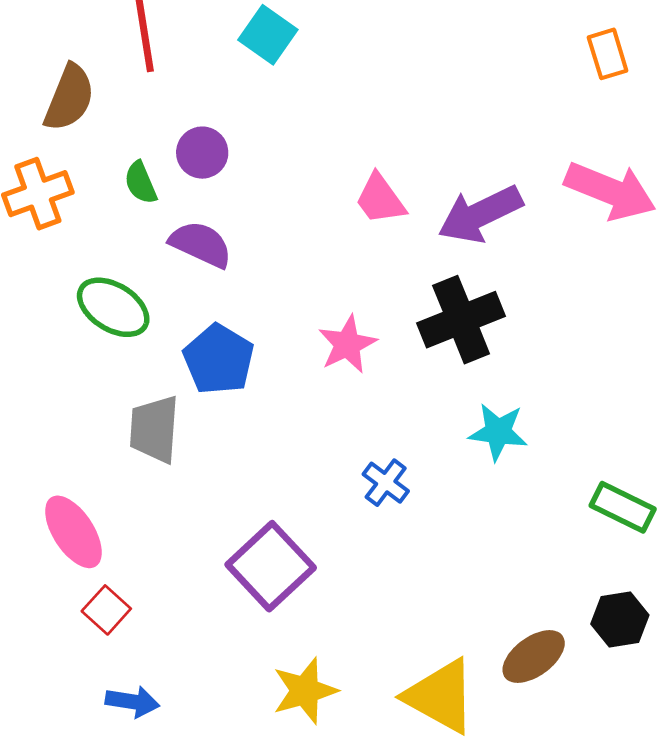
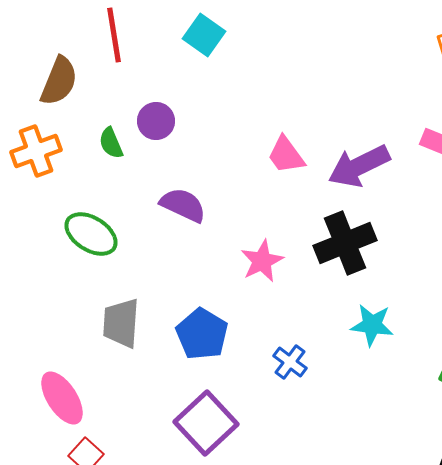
purple semicircle: (201, 244) -> (183, 205), moved
blue pentagon: (219, 359) -> (202, 334), moved

